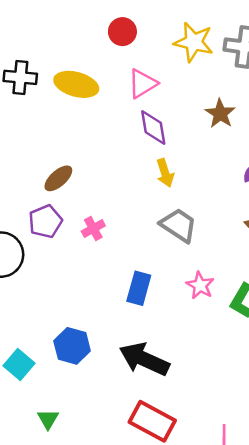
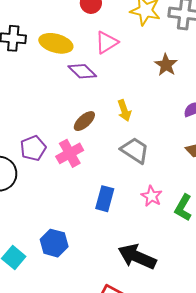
purple diamond: (153, 128) -> (82, 71), moved, turned -36
brown ellipse: (58, 178) -> (84, 121), moved
pink cross: (93, 229) -> (70, 153), size x1.5
black arrow: (144, 359) -> (137, 257), moved

